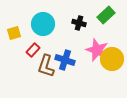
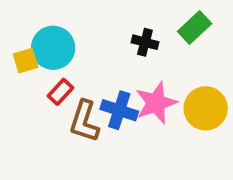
cyan circle: (43, 24) -> (53, 48), moved
pink star: (97, 50) -> (156, 103), moved, turned 30

